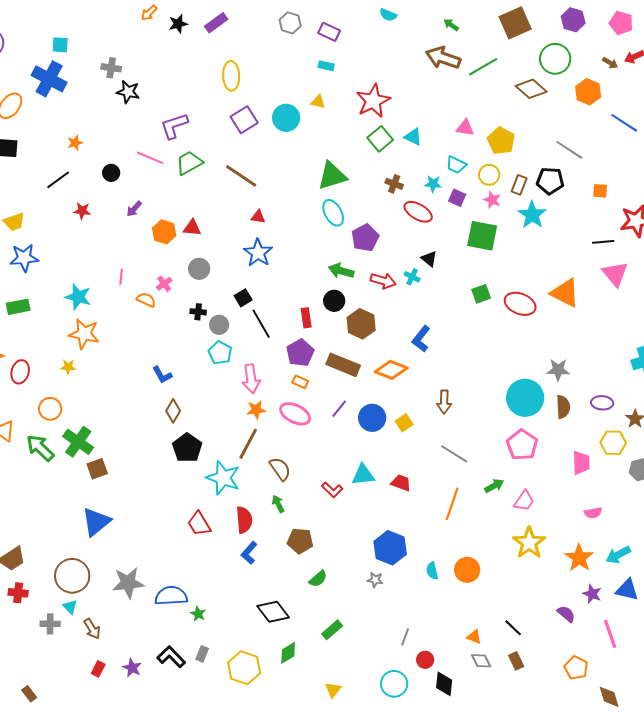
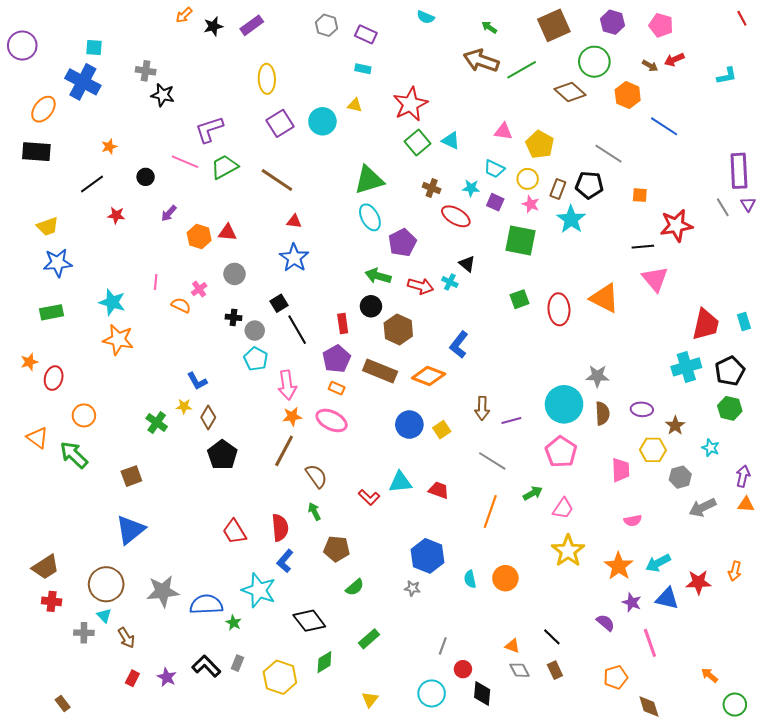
red ellipse: (520, 304) -> (559, 309), turned 64
yellow star: (68, 367) -> (184, 406), moved
purple line: (339, 409) -> (511, 420), moved, turned 36
green cross: (78, 442) -> (157, 423), moved, size x0.7
cyan star: (223, 478) -> (259, 590), moved
orange pentagon: (576, 668) -> (616, 677), turned 30

